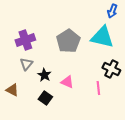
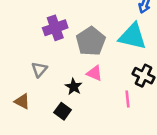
purple cross: (25, 40) -> (55, 28), moved
black star: (44, 75) -> (74, 87), moved
pink triangle: (67, 82) -> (94, 73), moved

